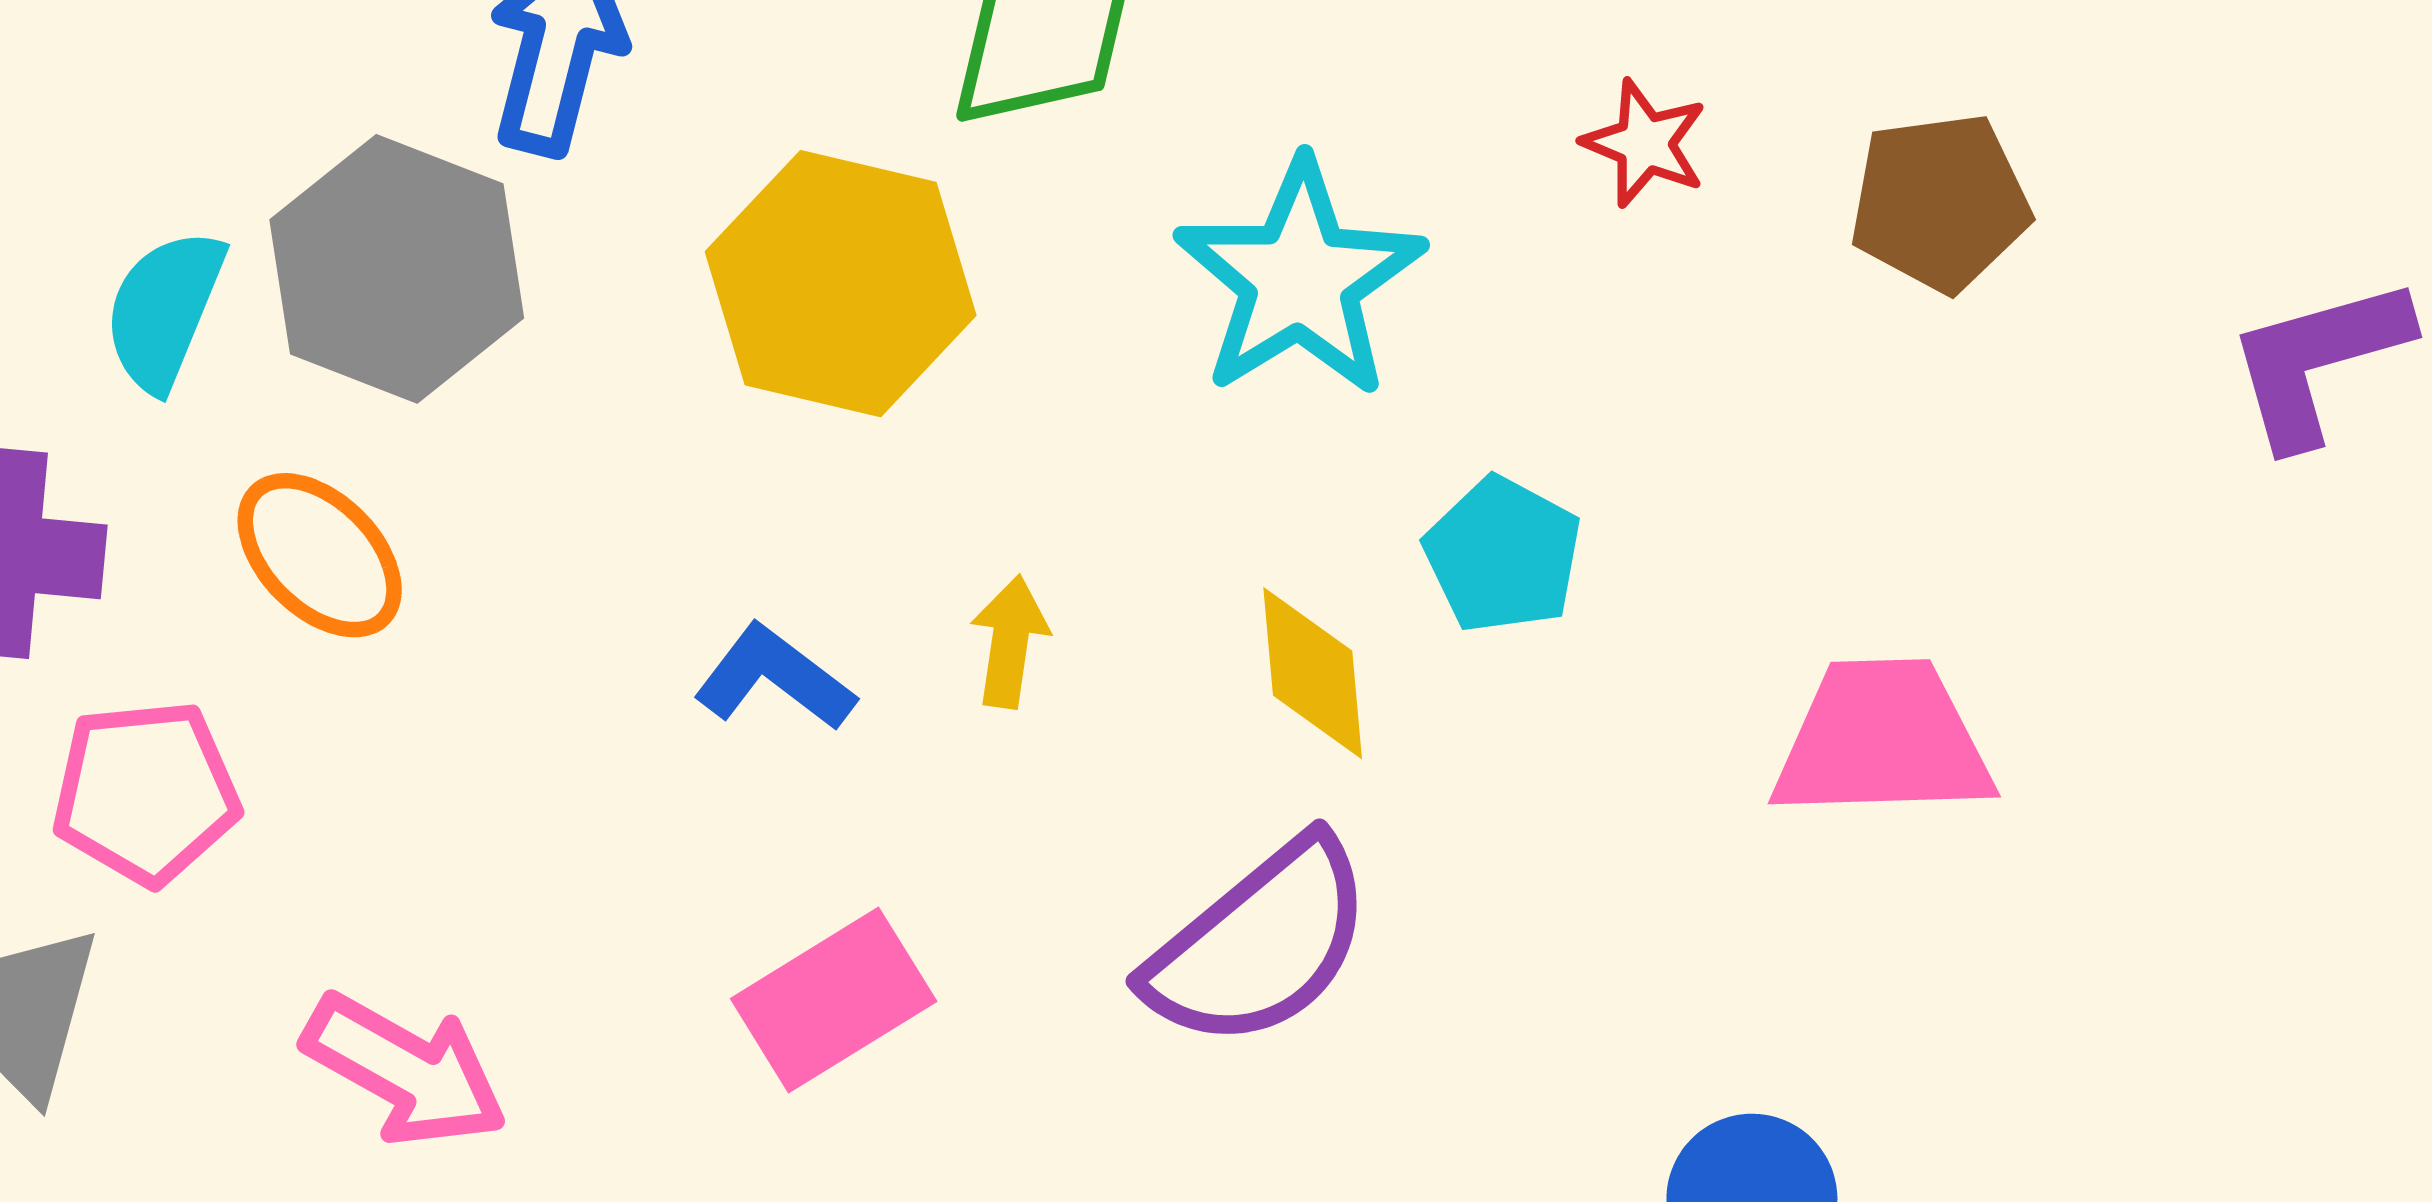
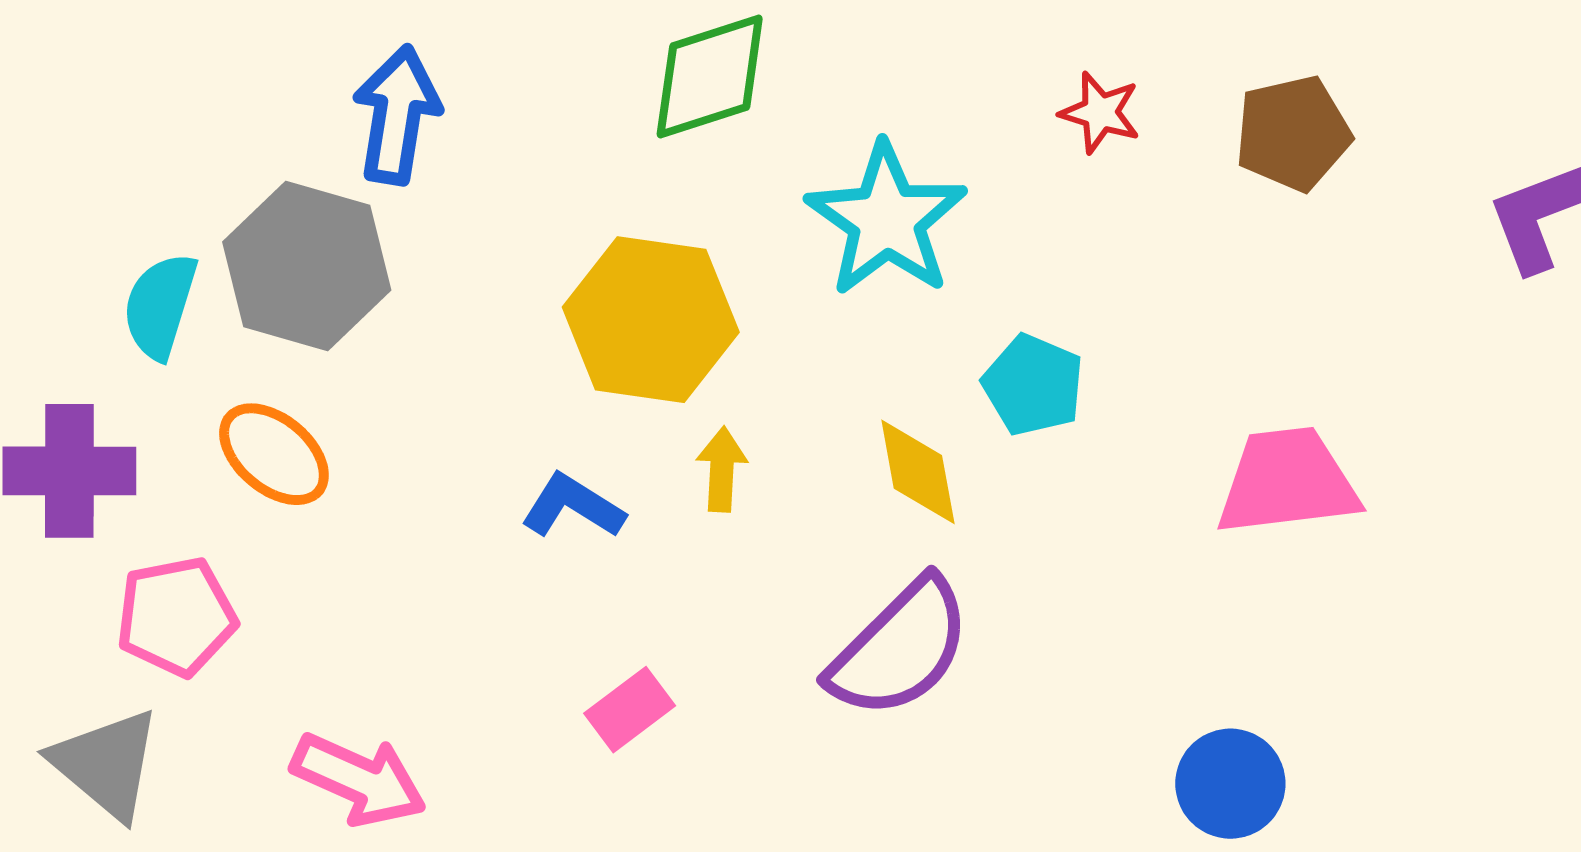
yellow hexagon: (841, 284) -> (651, 320), moved
pink rectangle: (834, 1000) -> (630, 710), size x0.7

